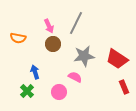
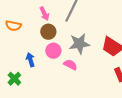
green cross: (27, 91) -> (14, 79), moved
pink circle: (59, 92) -> (53, 51), moved

